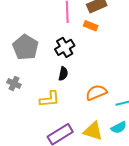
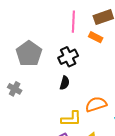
yellow L-shape: (50, 99) -> (71, 119), moved

